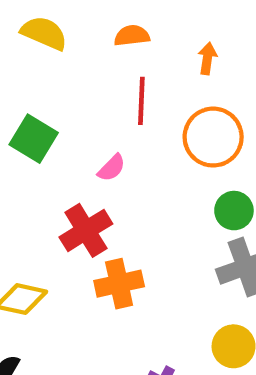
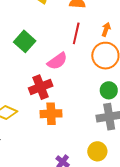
orange arrow: (207, 58) -> (106, 29), moved
pink semicircle: (112, 168) -> (57, 61), size x1.5

